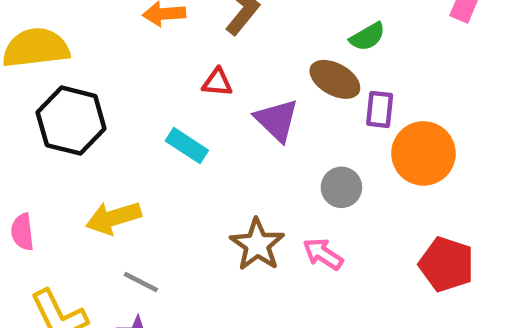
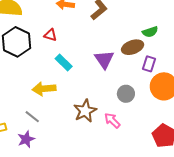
brown ellipse: (335, 79) -> (133, 47), turned -60
red triangle: (217, 82) -> (50, 35), moved
yellow arrow: (113, 218) -> (44, 89), moved

